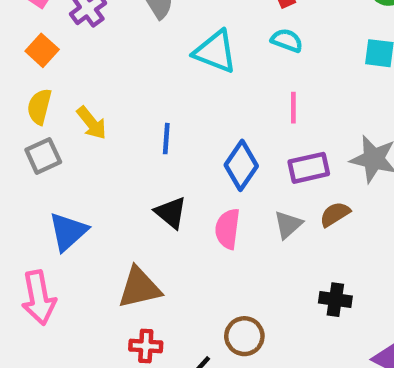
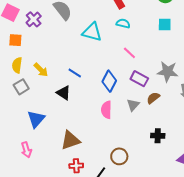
orange square: (42, 50) -> (15, 40), turned -32
pink line: (293, 108) -> (129, 53), turned -40
blue line: (166, 139) -> (75, 73), turned -56
purple rectangle: (309, 168) -> (139, 79), turned 48
black triangle: (171, 213) -> (64, 93), moved
pink arrow: (39, 298) -> (26, 150), size x0.7

